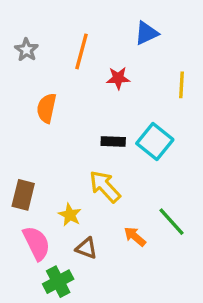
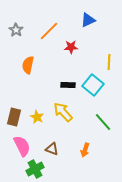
orange line: (81, 51) -> (49, 31), turned 30
yellow line: (182, 85) -> (109, 62), moved
yellow star: (70, 215) -> (37, 117), moved
green line: (172, 222) -> (103, 122), moved
orange arrow: (135, 237) -> (85, 150), moved, turned -112

